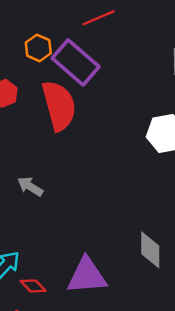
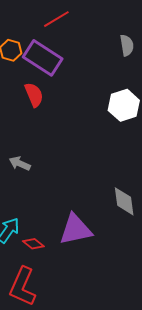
red semicircle: (59, 106) -> (34, 95), size x0.6

